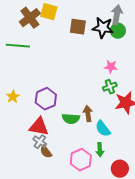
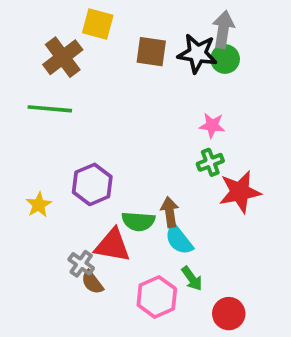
brown cross: (30, 18) -> (63, 57), moved
green line: (18, 46) -> (50, 109), moved
yellow star: (13, 97) -> (39, 205), moved
red triangle: (39, 127) -> (113, 245), moved
cyan semicircle: (103, 129) -> (179, 240), moved
green arrow: (100, 150) -> (192, 279), turned -32

